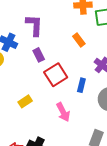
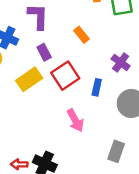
orange rectangle: (79, 40) -> (82, 35), moved
yellow rectangle: (25, 101) -> (29, 79), moved, size x1.5

